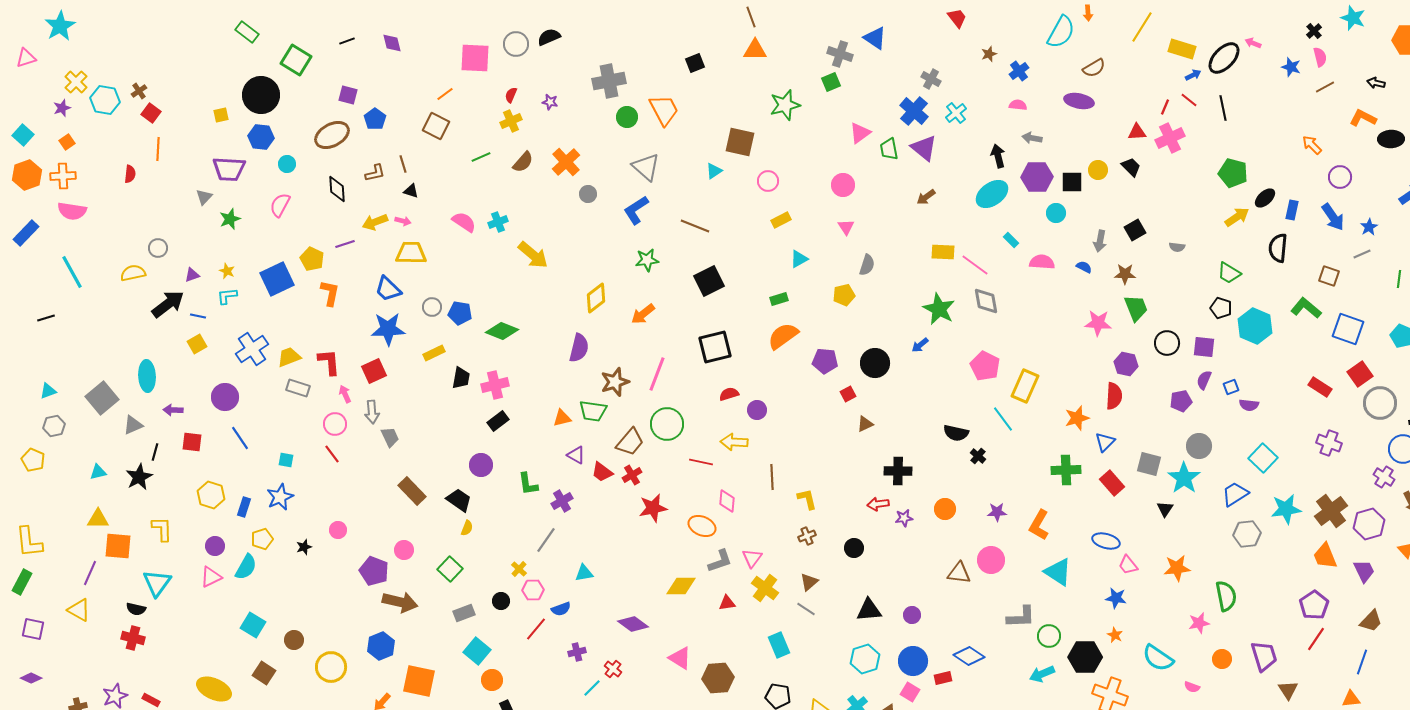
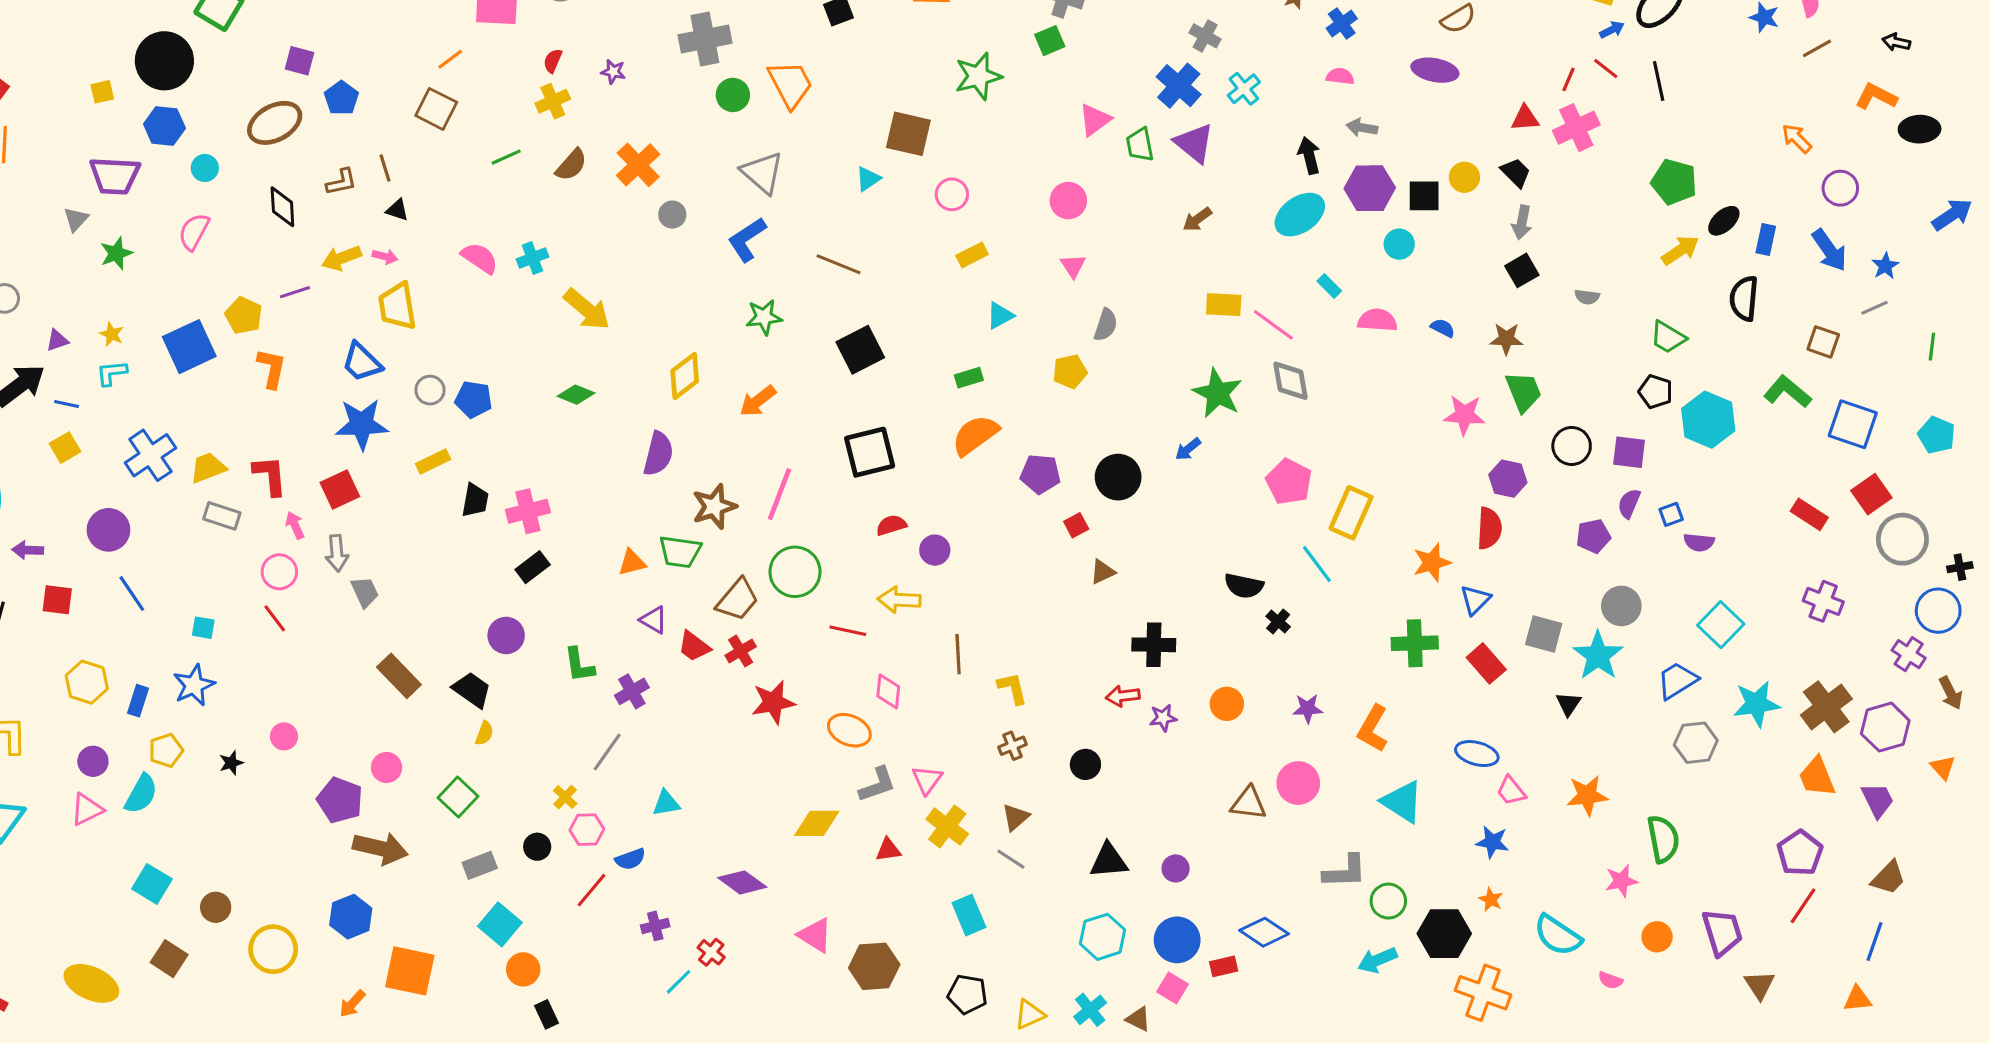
gray arrow: (1100, 241) -> (1522, 222), moved
yellow trapezoid: (411, 253) -> (397, 306), turned -100
green diamond: (502, 331) -> (576, 395), moved, size x0.7

